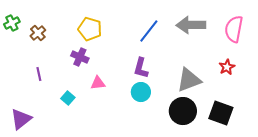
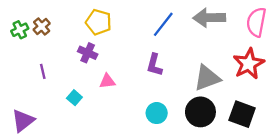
green cross: (12, 23) -> (20, 30), moved
red star: (227, 67) -> (249, 64), size x1.8
cyan circle: (141, 92) -> (157, 113), moved

